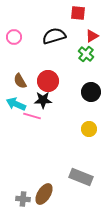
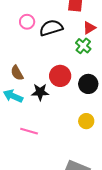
pink circle: (14, 37) -> (27, 22), moved
red circle: (48, 81) -> (60, 76), moved
pink line: (32, 116) -> (29, 131), moved

